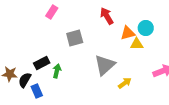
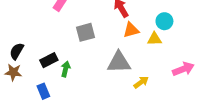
orange triangle: (128, 33) -> (131, 30), moved
gray triangle: (105, 65) -> (119, 62), turned 40
black semicircle: (25, 80) -> (17, 51), moved

